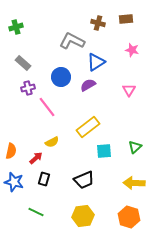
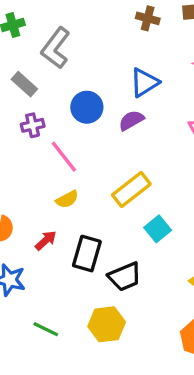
gray L-shape: (72, 41) -> (56, 48), moved, turned -80
yellow semicircle: (52, 142) -> (67, 199), moved
cyan square: (104, 151) -> (158, 229), turned -35
black rectangle: (44, 179) -> (87, 254), moved, size x1.5
yellow hexagon: (83, 216) -> (107, 324), moved

